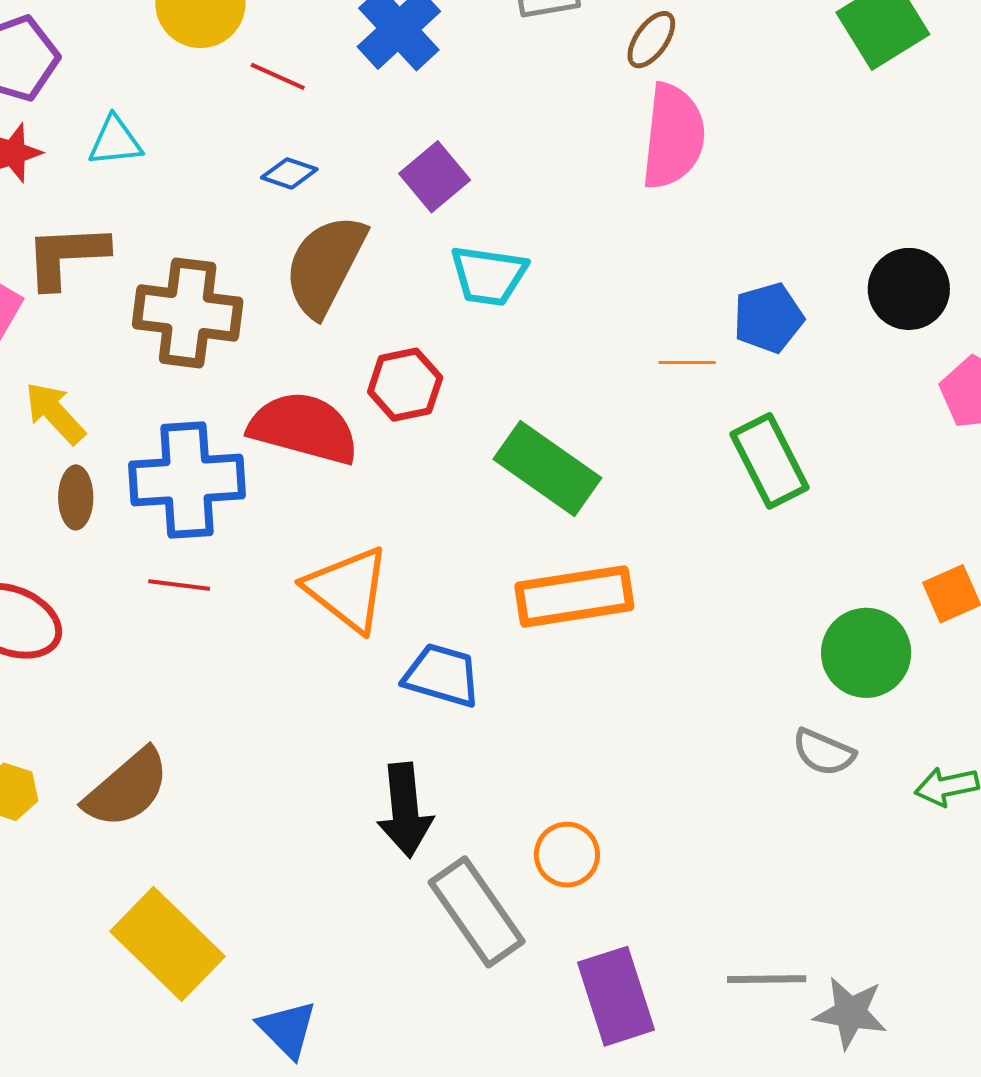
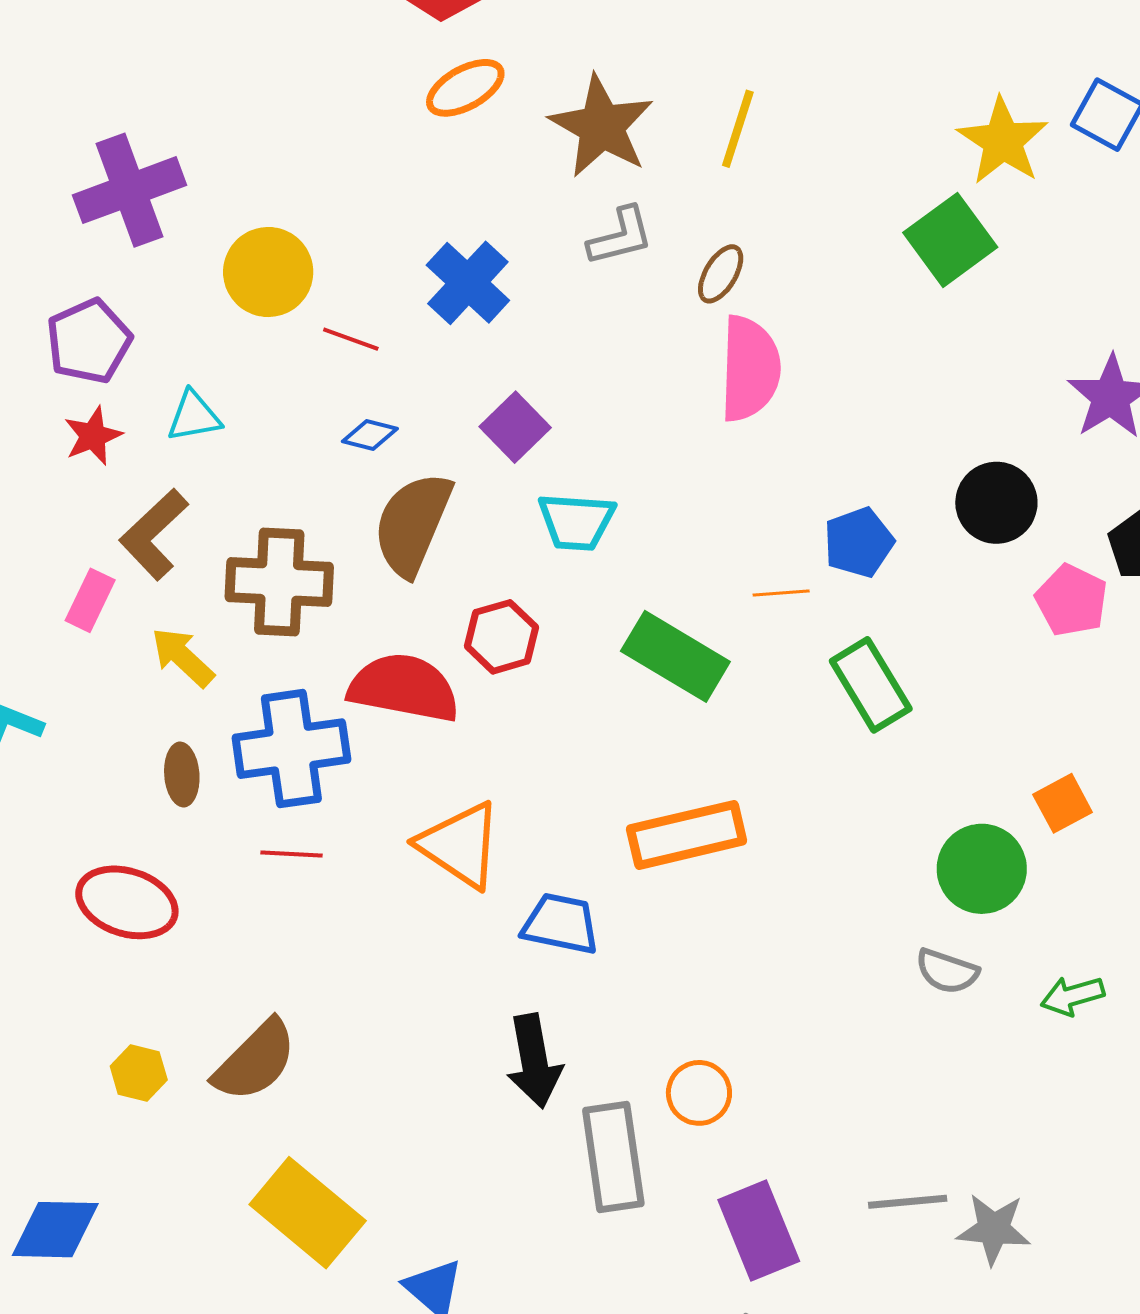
brown L-shape: (66, 256) -> (154, 534), turned -36
yellow arrow: (55, 413) -> (183, 657), moved
green rectangle: (547, 468) -> (675, 656), moved
gray rectangle: (477, 912) -> (613, 1157), turned 31

